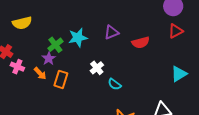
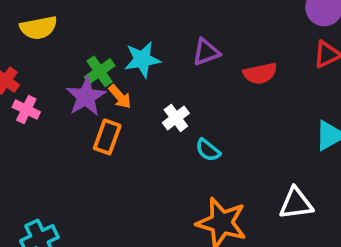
purple star: (49, 59) -> (86, 97), size x1.5
orange arrow: (40, 73) -> (120, 97), moved

